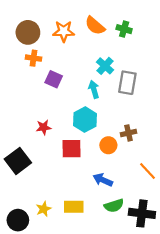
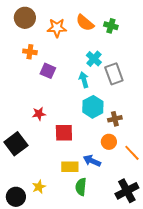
brown circle: (28, 32) -> (25, 18), moved
gray rectangle: (127, 83) -> (114, 74), turned -30
cyan hexagon: (85, 120) -> (93, 107), moved
orange circle: (108, 145) -> (109, 142), moved
green semicircle: (114, 206) -> (81, 187), moved, turned 114
yellow rectangle: (74, 207) -> (70, 167), moved
black cross: (142, 213) -> (127, 191), turned -35

